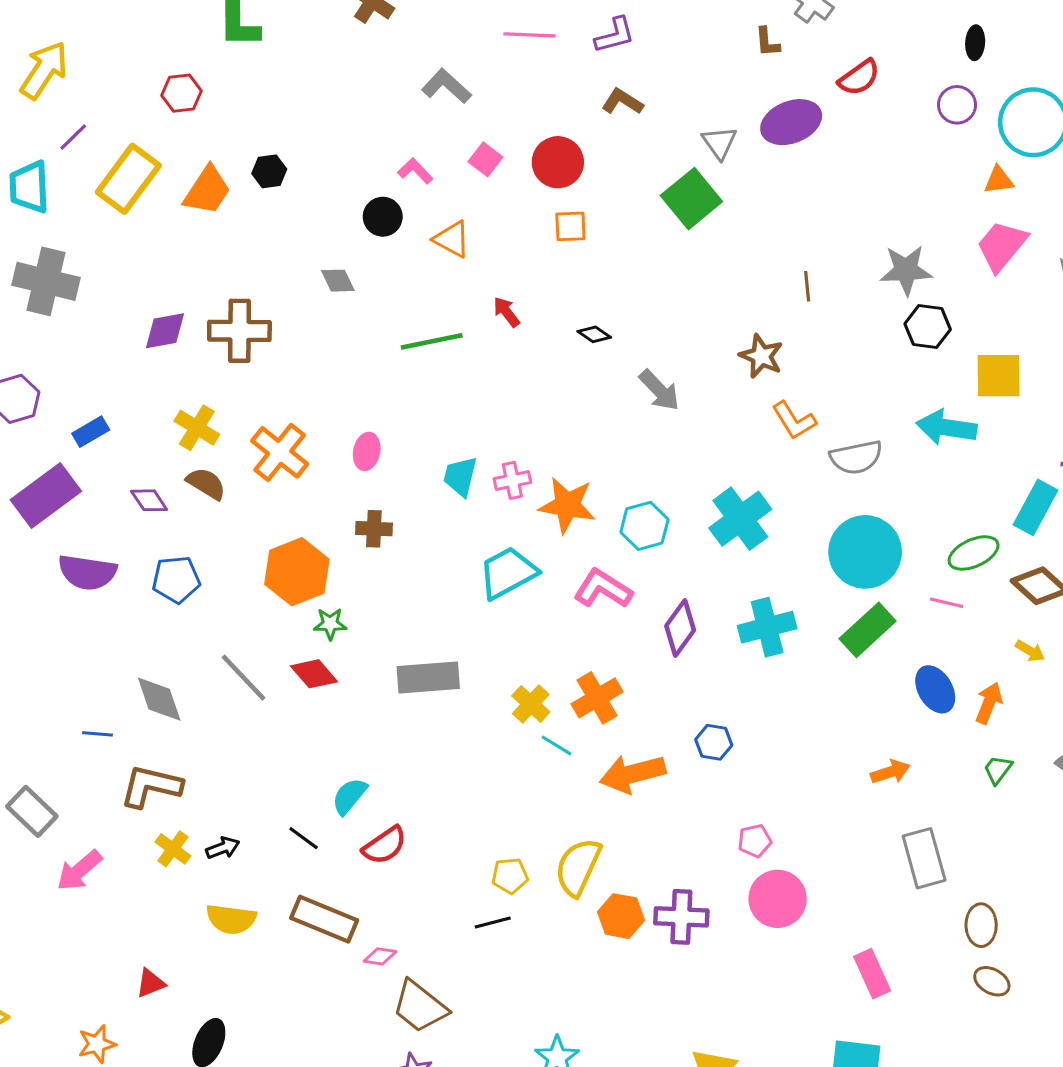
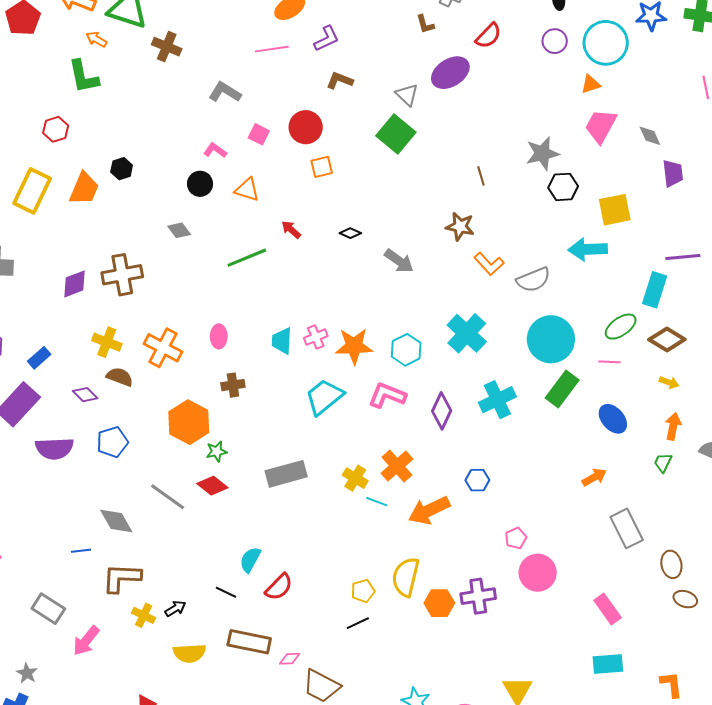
orange arrow: (989, 703) -> (673, 426), moved

